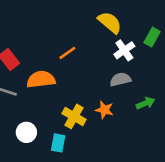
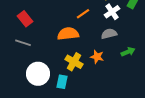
orange line: (67, 53) -> (83, 14), moved
orange semicircle: (41, 79) -> (68, 34), moved
white circle: (26, 132) -> (38, 74), size x1.5

